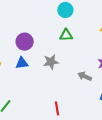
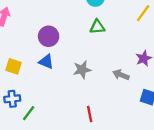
gray star: (51, 62) -> (82, 70), moved
blue triangle: (22, 63) -> (46, 62), turned 32

